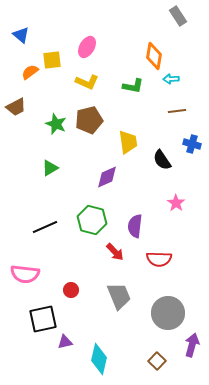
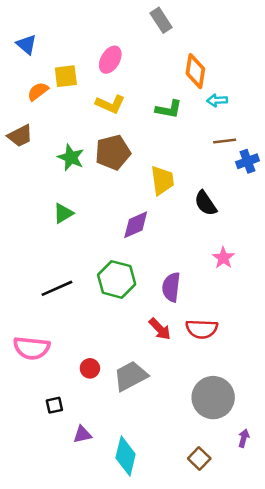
gray rectangle: (178, 16) -> (161, 20), moved
blue cross: (192, 144) -> (247, 161), moved, turned -36
red arrow: (115, 252) -> (160, 329), moved
gray trapezoid: (119, 296) -> (131, 376), moved, turned -96
black square: (43, 319) -> (54, 405), size x0.5
purple arrow: (192, 345) -> (244, 438), size x0.6

